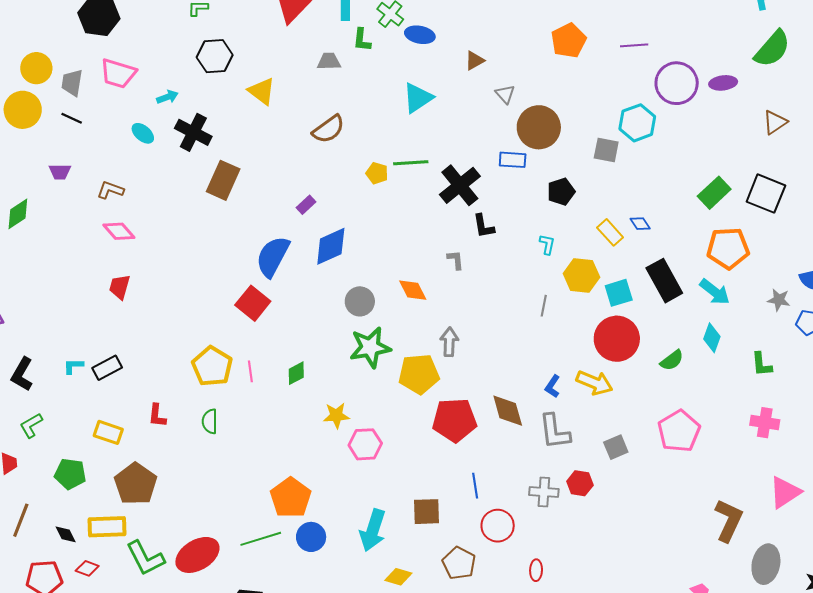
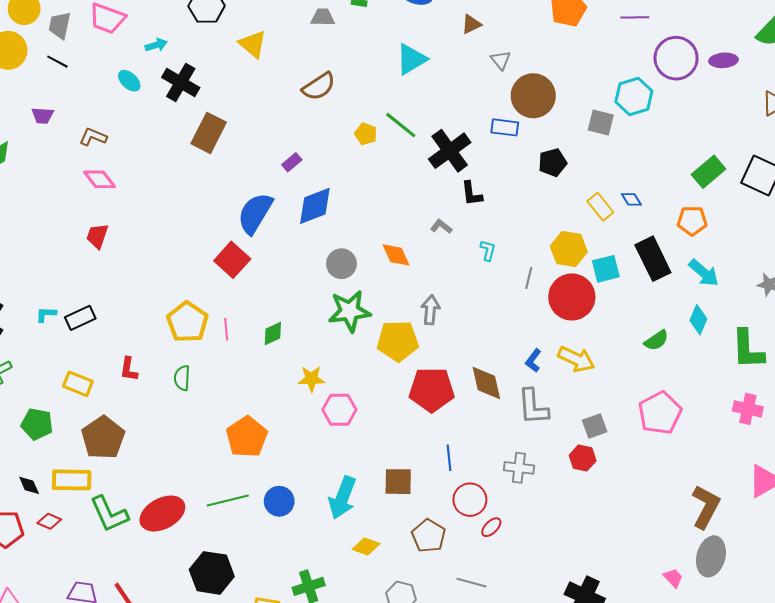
green line: (411, 163) -> (401, 125), turned 40
cyan L-shape: (547, 244) -> (488, 250), moved
orange pentagon: (728, 248) -> (692, 221), moved, size x0.7
gray L-shape: (456, 260) -> (441, 227), turned -50
red circle: (617, 339) -> (572, 297), moved
green L-shape: (762, 364) -> (748, 349), size x1.6
red hexagon: (580, 483) -> (583, 458), moved
orange pentagon: (291, 498) -> (247, 437), moved
gray ellipse: (766, 564) -> (711, 556), moved
red ellipse: (536, 570) -> (491, 527), moved, turned 40

